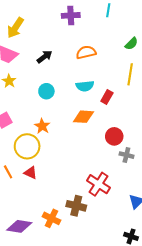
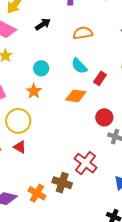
black arrow: (44, 57) -> (43, 24), moved
cyan semicircle: (85, 86) -> (79, 66), turned 48
orange star: (42, 126) -> (34, 91), moved

